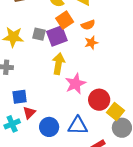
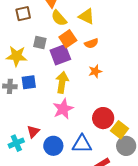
gray square: (39, 34) -> (40, 43), moved
orange star: (91, 43) -> (95, 71), moved
pink star: (75, 84) -> (63, 109), moved
blue square: (20, 97) -> (29, 82), moved

